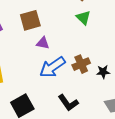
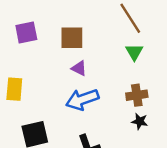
brown cross: (81, 64) -> (137, 95), moved

